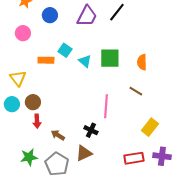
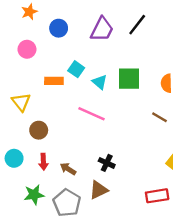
cyan circle: (12, 104) -> (14, 158), moved
pink line: (106, 106) -> (91, 114), moved, turned -70
red arrow: (37, 121) -> (43, 162), moved

